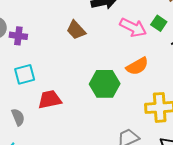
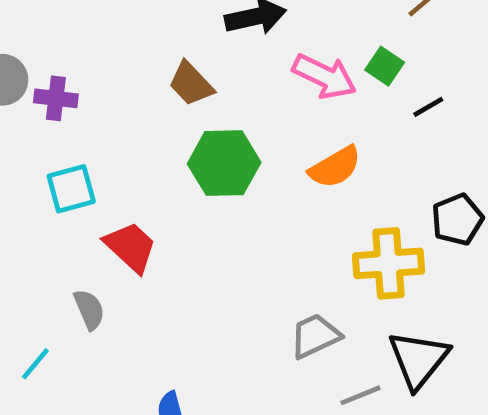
green hexagon: (105, 84) -> (224, 163), moved
red trapezoid: (50, 99) -> (131, 247), turned 55
gray semicircle: (18, 117) -> (89, 309), moved

